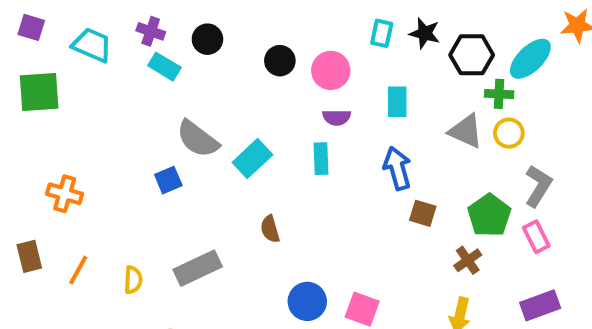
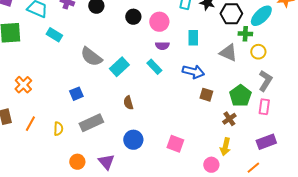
cyan rectangle: (164, 67) -> (54, 35), moved
yellow circle: (509, 133) -> (258, 52), moved
cyan rectangle: (321, 159) -> (154, 67), turned -42
blue arrow: (397, 168) -> (193, 72), turned 120
blue square: (168, 180) -> (76, 94), moved
orange cross: (65, 194) -> (23, 85), turned 30
pink rectangle: (536, 237) -> (264, 107), turned 35
blue circle: (307, 301) -> (133, 140), moved

